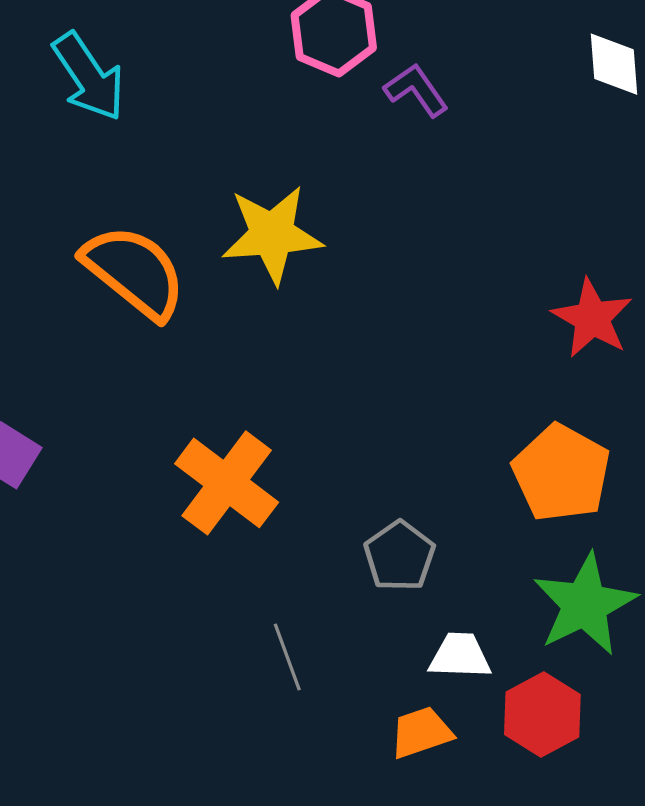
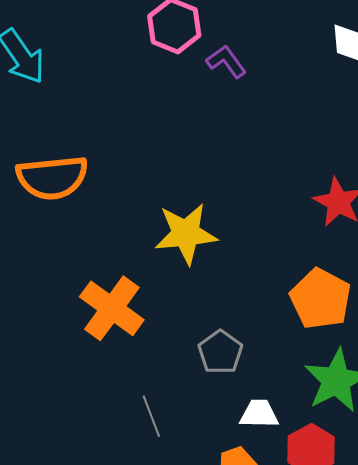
yellow star: (272, 235) -> (186, 234), moved
orange semicircle: (134, 272) -> (52, 178), turned 136

